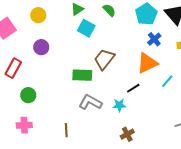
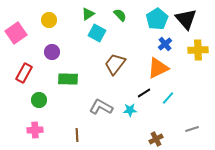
green rectangle: (82, 75) -> (68, 79), moved
cyan line: (167, 81) -> (168, 98), moved
brown cross: (127, 134) -> (156, 139), moved

